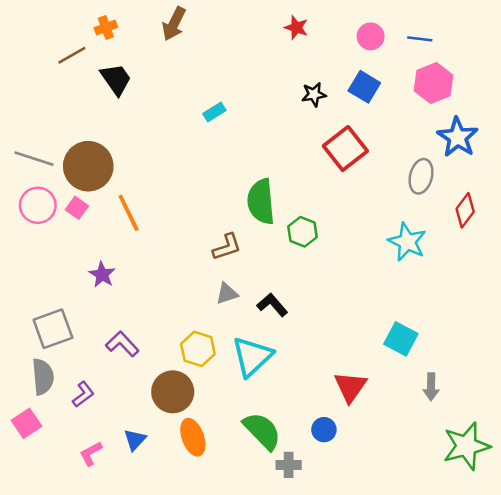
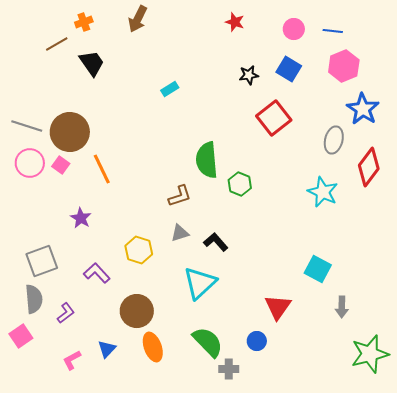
red diamond: (465, 210) -> (369, 167), size x1.4
yellow hexagon: (198, 349) -> (139, 250), moved

